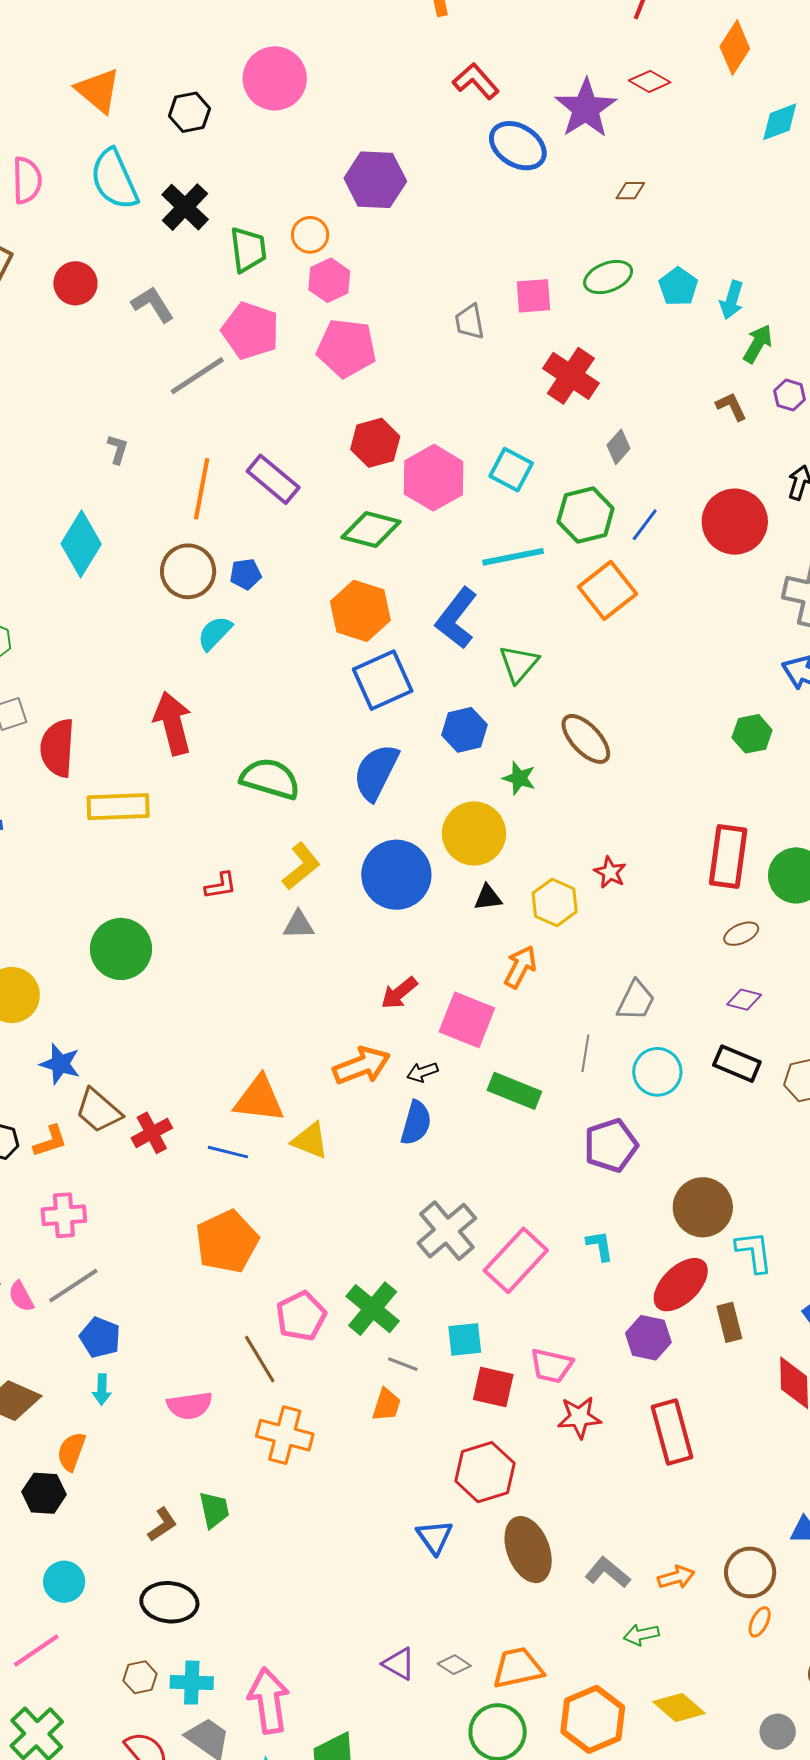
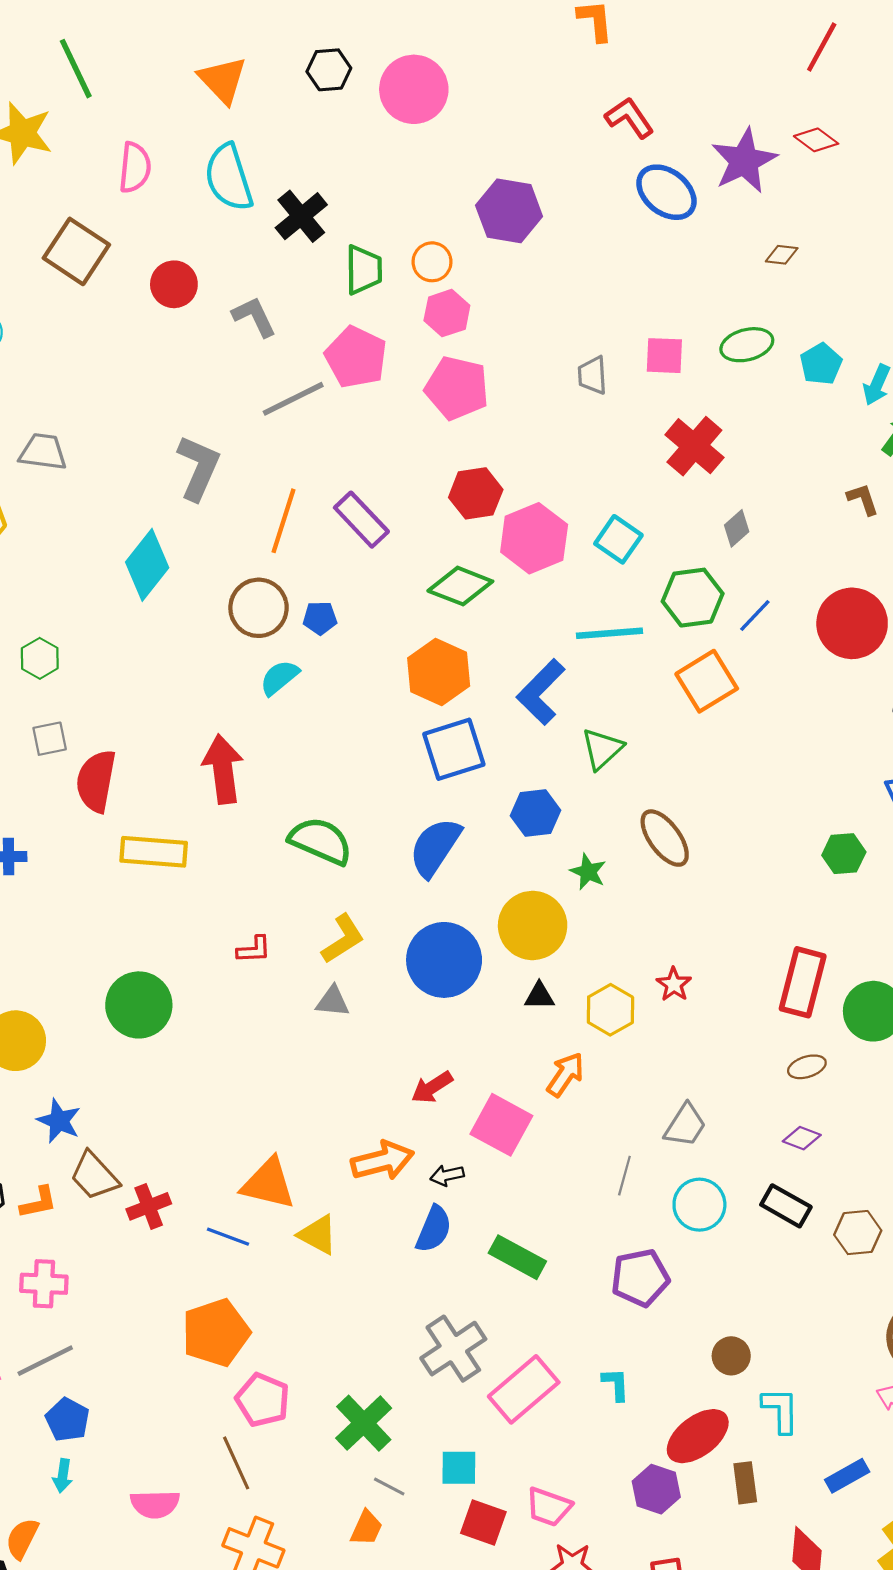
black hexagon: (189, 112) -> (329, 70), moved
gray L-shape: (118, 449) -> (198, 468), size x2.0
green rectangle: (514, 1091) -> (517, 1257), moved
brown circle: (703, 1207) -> (731, 1356), size x0.6
pink pentagon: (301, 1316) -> (263, 1400), moved, turned -30

